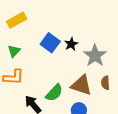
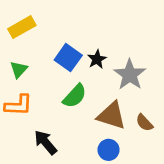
brown semicircle: (105, 83) -> (144, 123), moved, turned -40
green semicircle: (54, 93) -> (75, 96), moved

